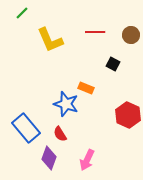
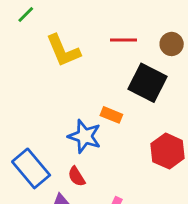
black square: (113, 64) -> (147, 83), size x2.0

